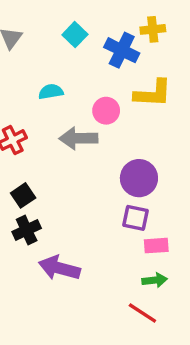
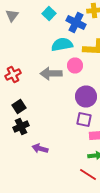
cyan semicircle: (51, 92) -> (62, 44), moved, size x1.5
pink circle: (106, 111) -> (75, 66), moved
purple arrow: (59, 268) -> (40, 148), size x0.7

